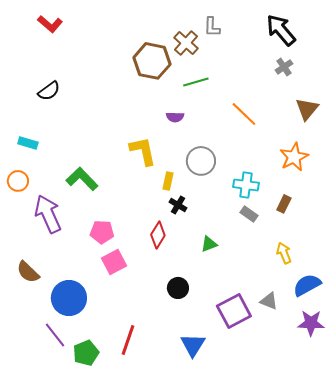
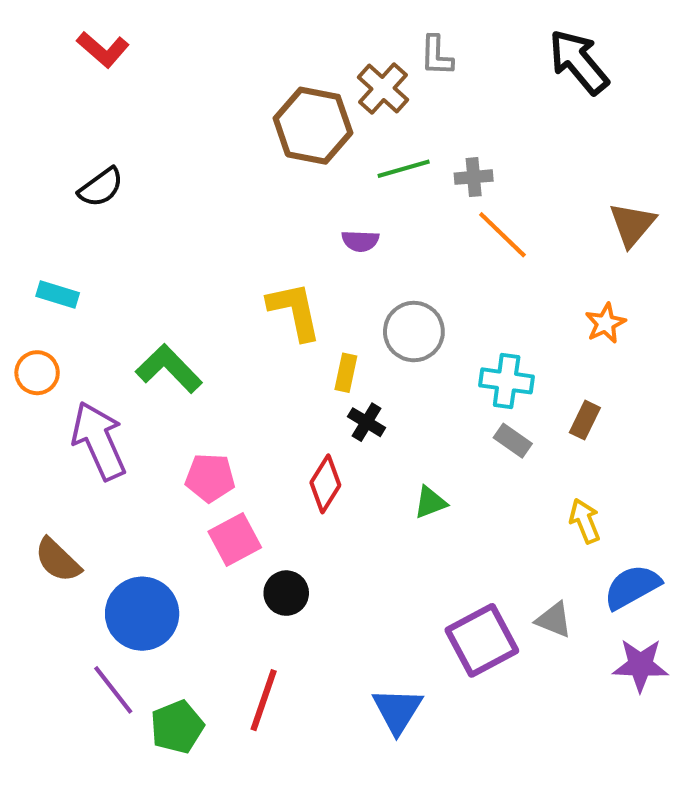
gray cross: (284, 67) -> (474, 177), moved, turned 30
orange star: (294, 157) -> (605, 323), size x0.7
black circle: (178, 288) -> (286, 593), moved

